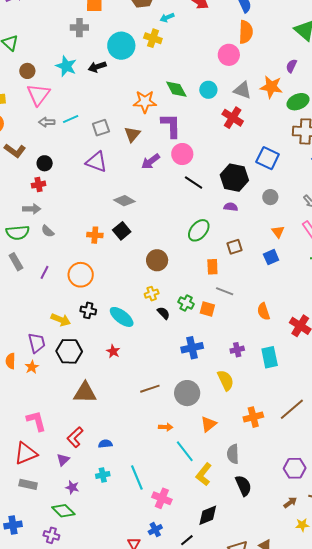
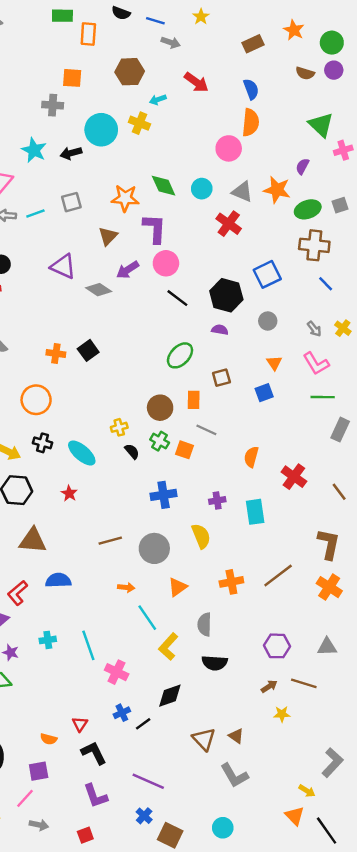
gray square: (101, 128) -> (71, 202), moved
blue square: (268, 158) -> (267, 274), turned 35
gray diamond: (124, 201) -> (99, 290), moved
brown circle: (157, 260) -> (160, 408), moved
orange semicircle: (263, 311) -> (251, 457), turned 30
blue semicircle: (105, 444) -> (58, 580), moved, size x1.5
black semicircle: (243, 486) -> (215, 663), turned 115
blue cross: (155, 530) -> (122, 713), moved

